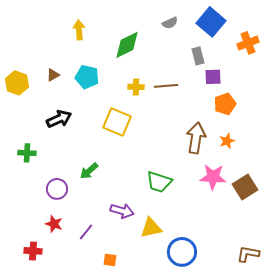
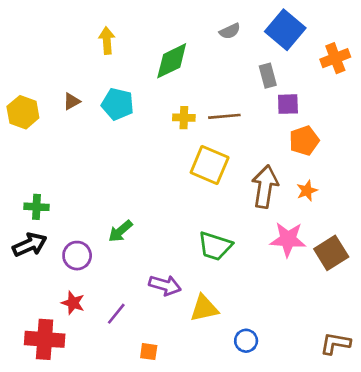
black arrow: (59, 119) -> (30, 245), moved
yellow square: (117, 122) -> (210, 165), moved
red cross: (33, 251) -> (45, 339), size x1.6
blue circle: (182, 252) -> (246, 341), size x0.6

